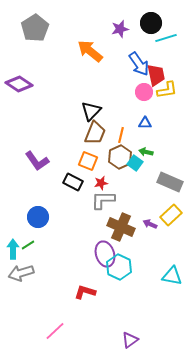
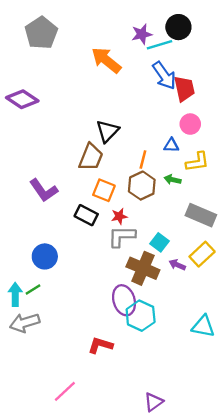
cyan line: (166, 38) -> (159, 45), moved
yellow L-shape: (167, 90) -> (197, 162), moved
pink circle: (144, 92) -> (190, 124), moved
brown trapezoid: (95, 133) -> (91, 157), moved
cyan square: (135, 163) -> (159, 242), moved

